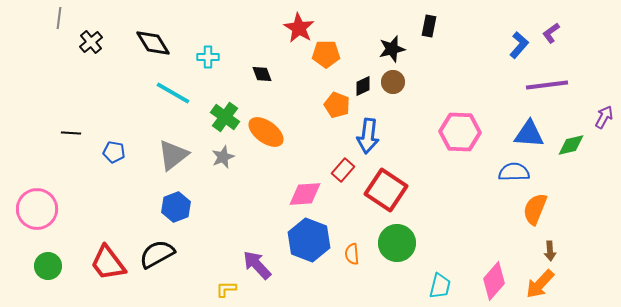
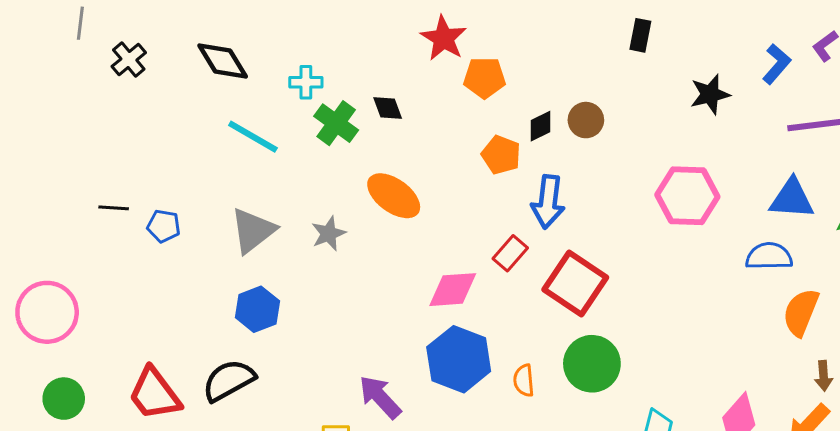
black star: (392, 49) -> (710, 94), moved
green cross: (225, 117) -> (336, 123), moved
black line: (71, 133) -> (114, 208), moved

